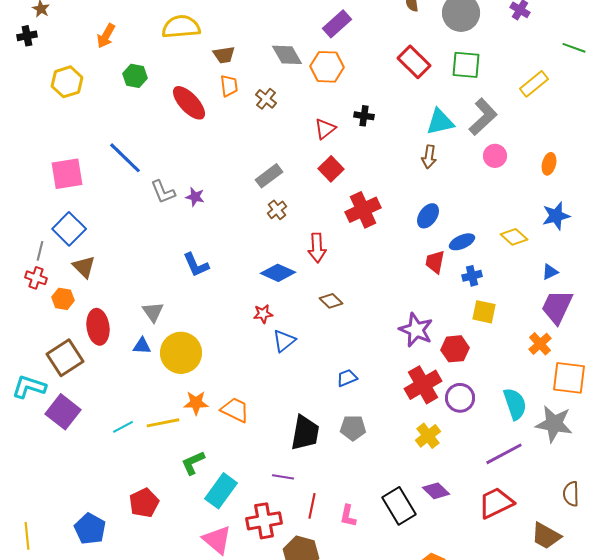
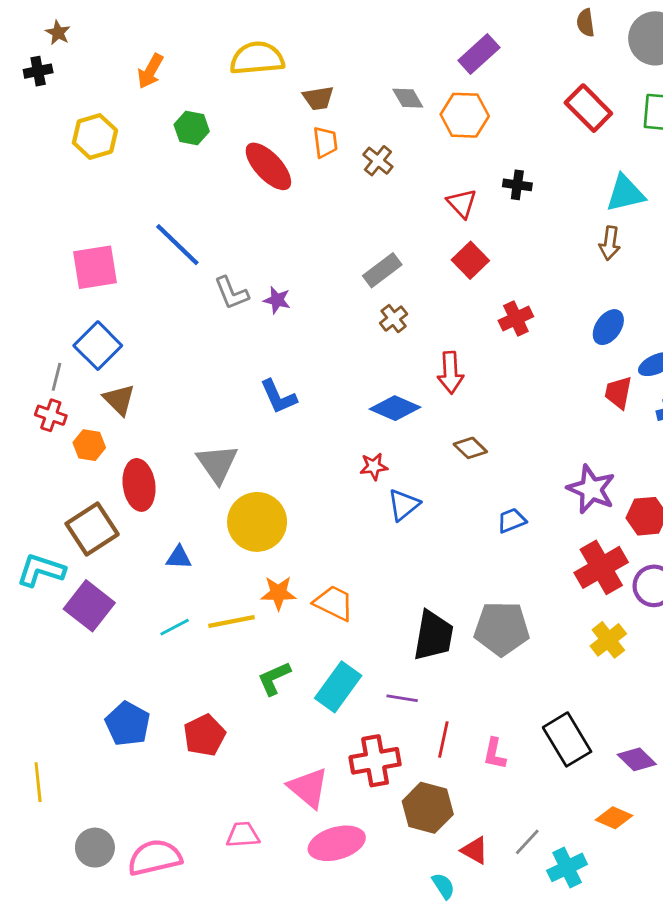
gray diamond: (287, 55) -> (408, 98), size x0.7
red triangle: (325, 129) -> (462, 203), turned -35
red cross: (363, 210) -> (516, 319), size x0.7
gray triangle: (153, 312) -> (217, 464), size x1.4
blue triangle: (142, 346) -> (179, 557), moved
blue trapezoid: (347, 378) -> (512, 520), moved
gray pentagon: (353, 428) -> (502, 629), size x1.5
cyan rectangle: (221, 491) -> (338, 687), moved
purple diamond: (436, 491) -> (637, 759), moved
blue pentagon: (90, 529) -> (128, 724), moved

